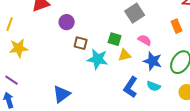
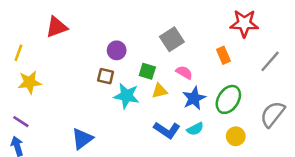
purple circle: (67, 22) -> (117, 50), moved
blue star: (153, 61) -> (194, 98), turned 30
cyan semicircle: (154, 86) -> (195, 129), turned -48
blue L-shape: (131, 87) -> (167, 130), turned -90

